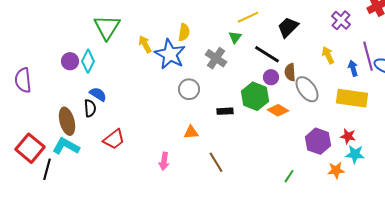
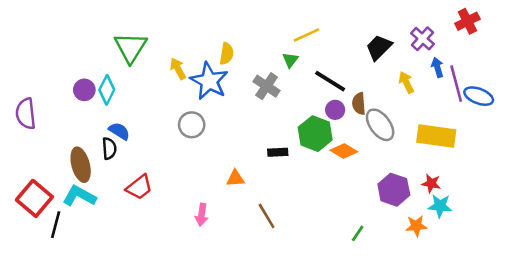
black trapezoid: (288, 27) -> (379, 47), moved
blue arrow: (353, 68) -> (437, 67), moved
gray circle: (189, 89) -> (192, 125), moved

